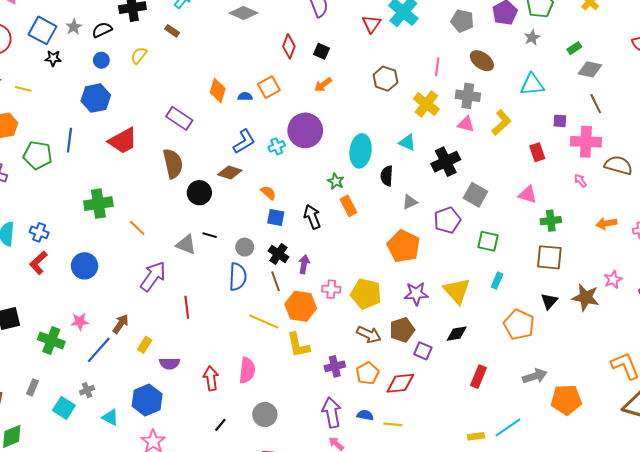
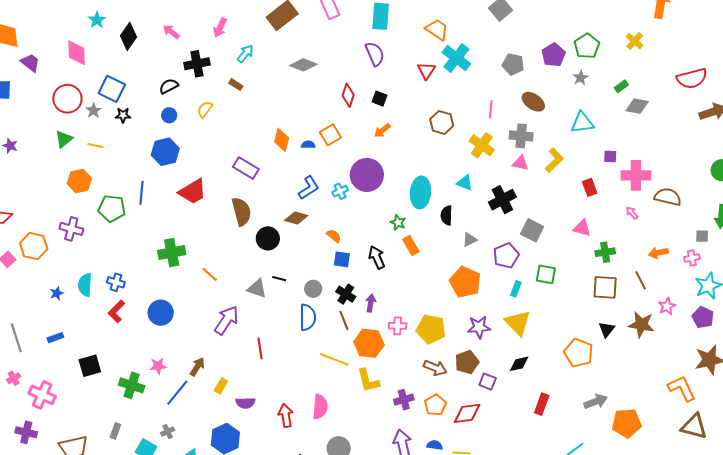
gray star: (74, 27) -> (94, 111), moved
brown line: (596, 104) -> (641, 280), moved
cyan rectangle: (497, 281) -> (516, 289), moved

